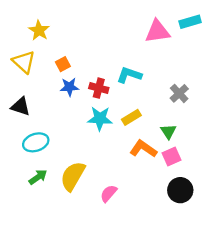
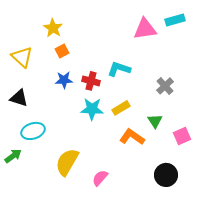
yellow star: (39, 30) -> (53, 28), moved
orange square: (63, 64) -> (62, 51), moved
pink square: (172, 156) -> (182, 136), moved
green arrow: (38, 177) -> (13, 156), moved

